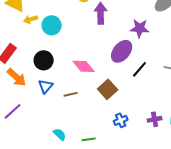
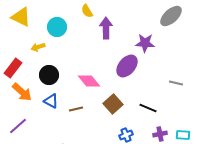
yellow arrow: (31, 19) -> (38, 47), moved
cyan circle: (52, 25) -> (57, 27), moved
black line: (140, 69) -> (148, 108), moved, turned 72
blue triangle: (46, 86) -> (51, 101), turned -42

